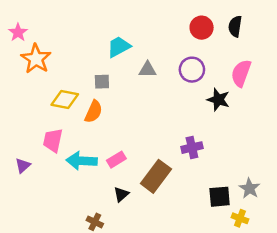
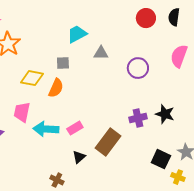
purple circle: (192, 70) -> (138, 68), moved
black star: (218, 100) -> (165, 114), moved
black square: (220, 197) -> (161, 159), turned 30

